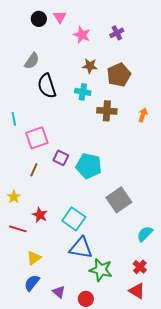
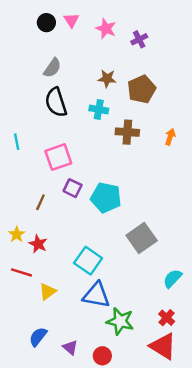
pink star: (82, 35) -> (106, 29), moved
gray semicircle: (32, 61) -> (52, 68), moved
pink square: (37, 138) -> (58, 157), moved
red star: (40, 215) -> (38, 244), moved
yellow triangle: (34, 258) -> (48, 292), moved
red triangle: (137, 291) -> (163, 346), size x1.4

